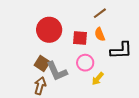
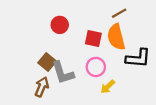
red circle: (49, 30) -> (60, 25), size x0.6
orange semicircle: (100, 34) -> (116, 37), size x1.6

